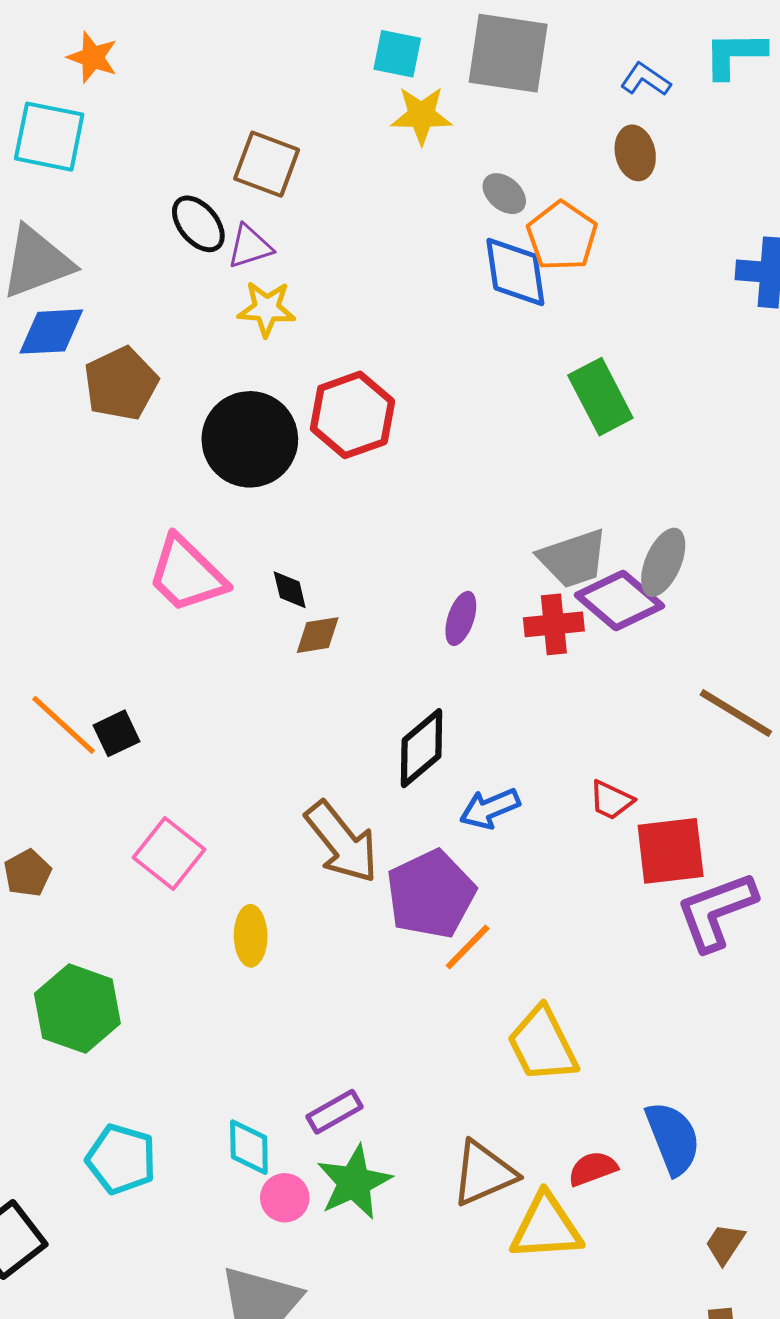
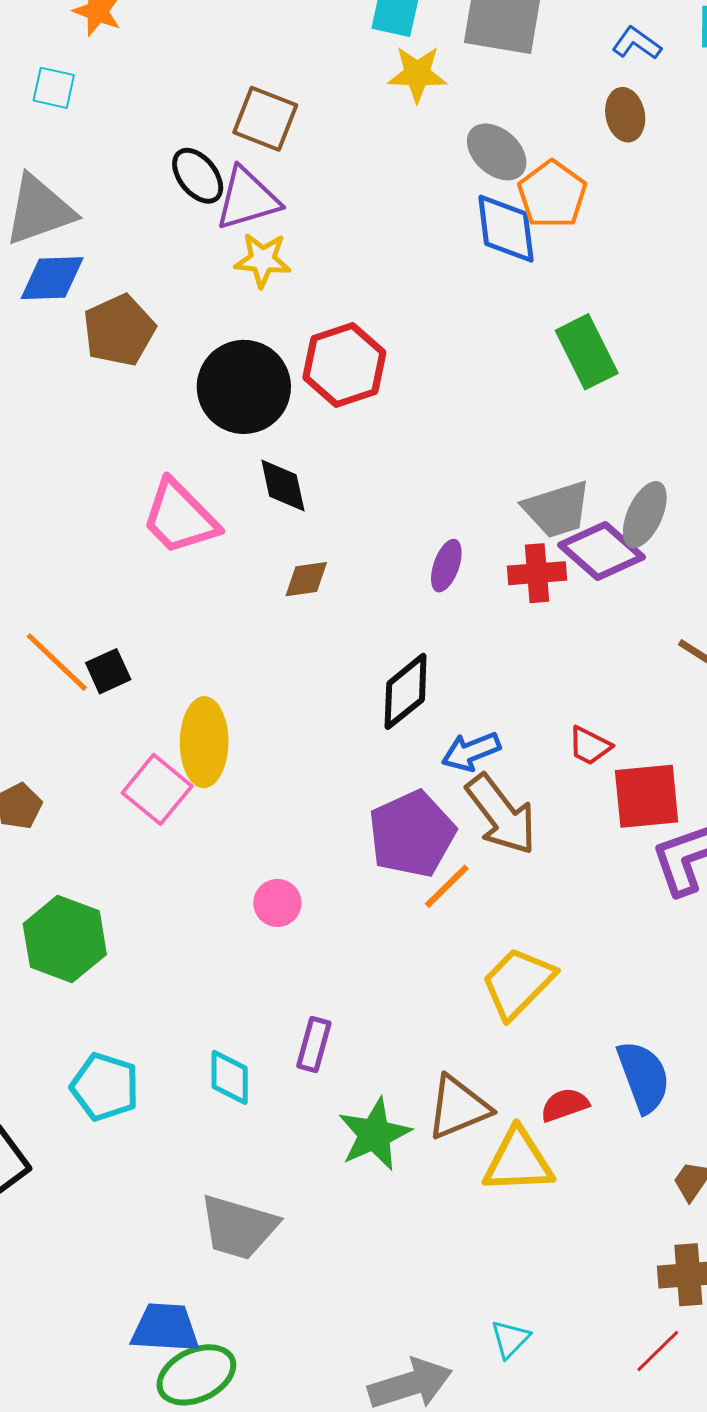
cyan square: (49, 137) -> (54, 88), size x0.6
gray ellipse: (504, 194) -> (497, 152), size x1.4
purple triangle: (250, 247) -> (247, 199), size x1.5
black diamond: (290, 590) -> (283, 486), moved, size x1.4
brown arrow: (342, 842) -> (501, 814), moved
yellow ellipse: (251, 936) -> (204, 742), moved, size x1.5
yellow trapezoid: (542, 1044) -> (518, 983), turned 70
purple rectangle: (335, 1112) -> (314, 1044), turned -46
green star: (354, 1182) -> (374, 1134), moved
pink circle: (285, 1198) -> (277, 903), moved

